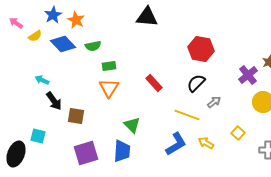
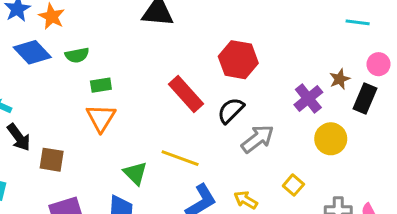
red rectangle: (154, 83) -> (186, 94), moved, size x1.4
gray arrow: (214, 102) -> (258, 139), size x1.6
yellow line: (187, 115) -> (180, 158), moved

